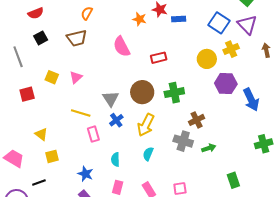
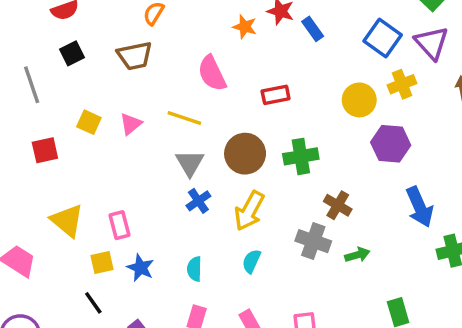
blue rectangle: (179, 19) -> (313, 29), turned 56
blue arrow: (251, 100) -> (420, 207), moved
yellow line: (81, 113) -> (184, 118), moved
brown cross: (197, 120) -> (338, 205), turned -35
yellow triangle: (41, 134) -> (67, 221), size x1.5
pink rectangle: (93, 134) -> (119, 225), moved
yellow square: (52, 156) -> (102, 262), moved
blue star: (85, 174) -> (140, 268), moved
black line: (39, 182) -> (93, 303), moved, turned 72

